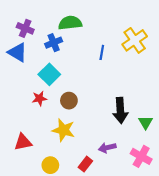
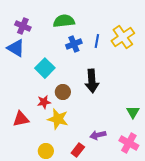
blue cross: (54, 43) -> (74, 44), moved
blue line: (102, 52) -> (97, 41), moved
red star: (39, 98) -> (44, 102), moved
black arrow: (120, 110) -> (92, 81), moved
red triangle: (23, 142) -> (21, 119), moved

